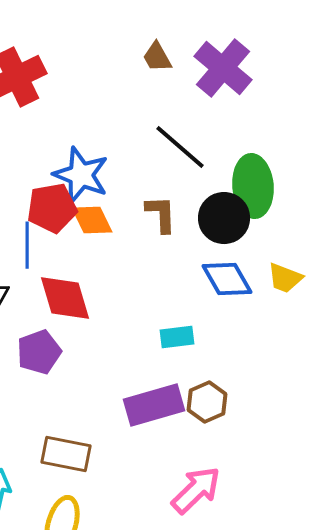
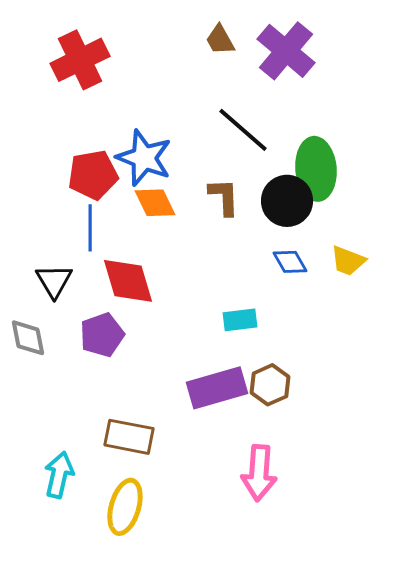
red pentagon: (52, 208) -> (93, 175), moved
blue diamond: (227, 279) -> (290, 262), size x0.7
pink arrow: (196, 490) -> (259, 473), turned 138

